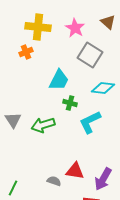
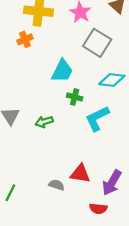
green arrow: (43, 125) -> (44, 122), size x0.7

